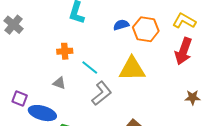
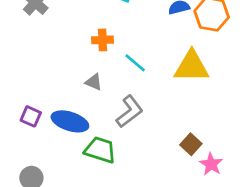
gray L-shape: (102, 93) -> (129, 111), moved
purple square: (20, 98) -> (31, 116), moved

